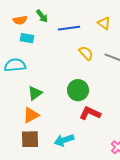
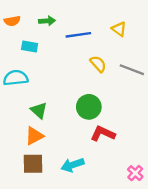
green arrow: (42, 16) -> (47, 21), turned -56
orange semicircle: (20, 20) -> (12, 21), moved
green triangle: (35, 93) -> (39, 110), turned -42

